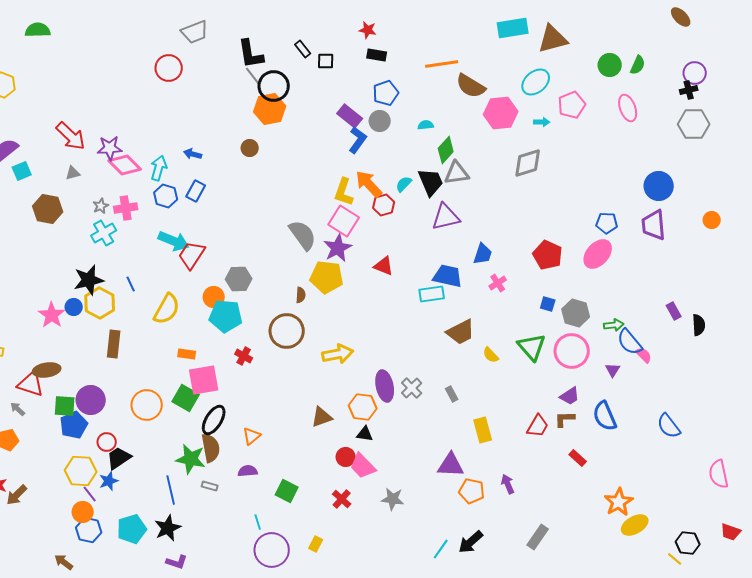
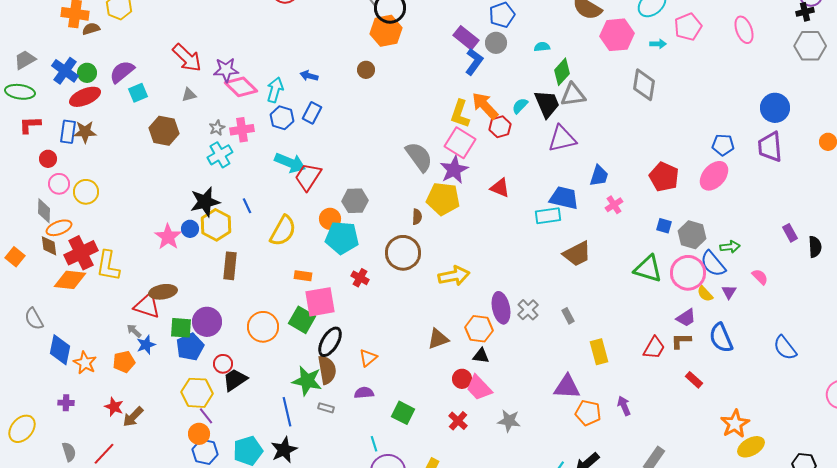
gray diamond: (528, 163) -> (644, 85), turned -64
blue semicircle: (630, 342) -> (713, 264), moved
green triangle: (532, 347) -> (648, 269), turned -32
yellow semicircle: (491, 355) -> (705, 294), moved
blue star: (109, 481) -> (146, 345), moved

